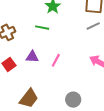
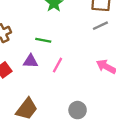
green line: (42, 28) -> (43, 40), moved

